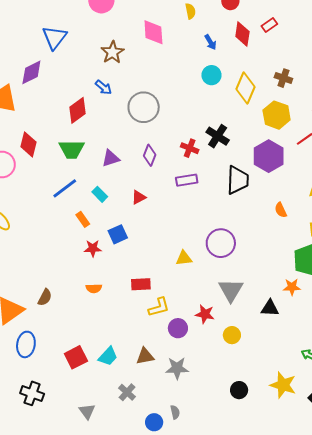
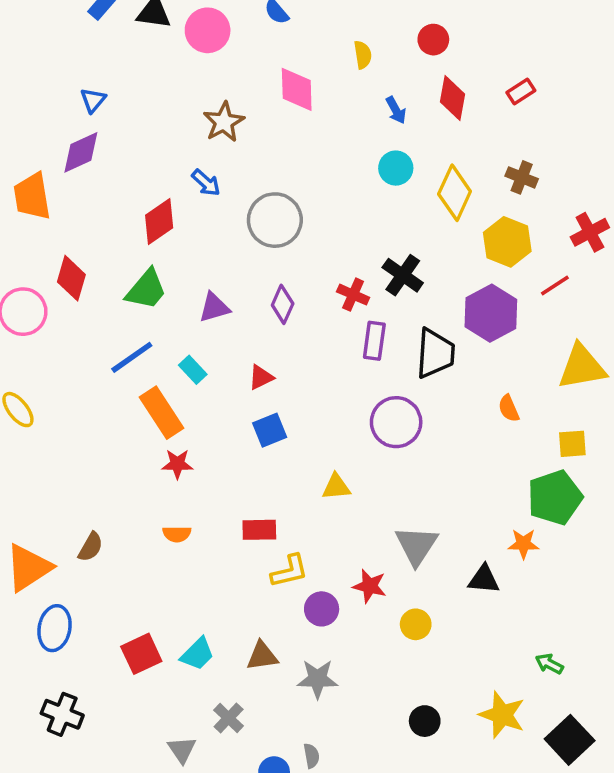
red rectangle: (269, 25) -> (521, 92), moved
blue triangle: (54, 37) -> (93, 100), moved, size x0.6
green trapezoid: (72, 149) -> (146, 289), turned -52
purple rectangle: (187, 180) -> (374, 341), moved, turned -75
orange rectangle: (83, 219) -> (162, 413), size x1.8
blue square: (118, 234) -> (270, 430), moved
purple circle: (221, 243) -> (396, 422), moved
gray triangle: (87, 411) -> (182, 750), moved

